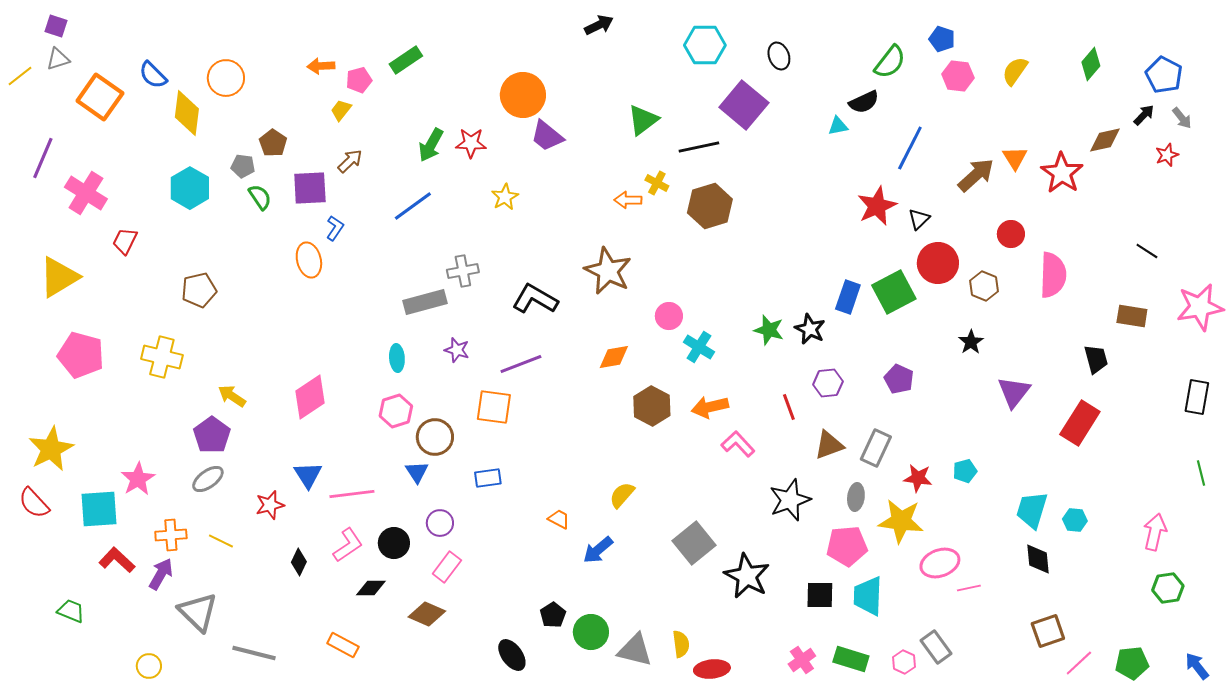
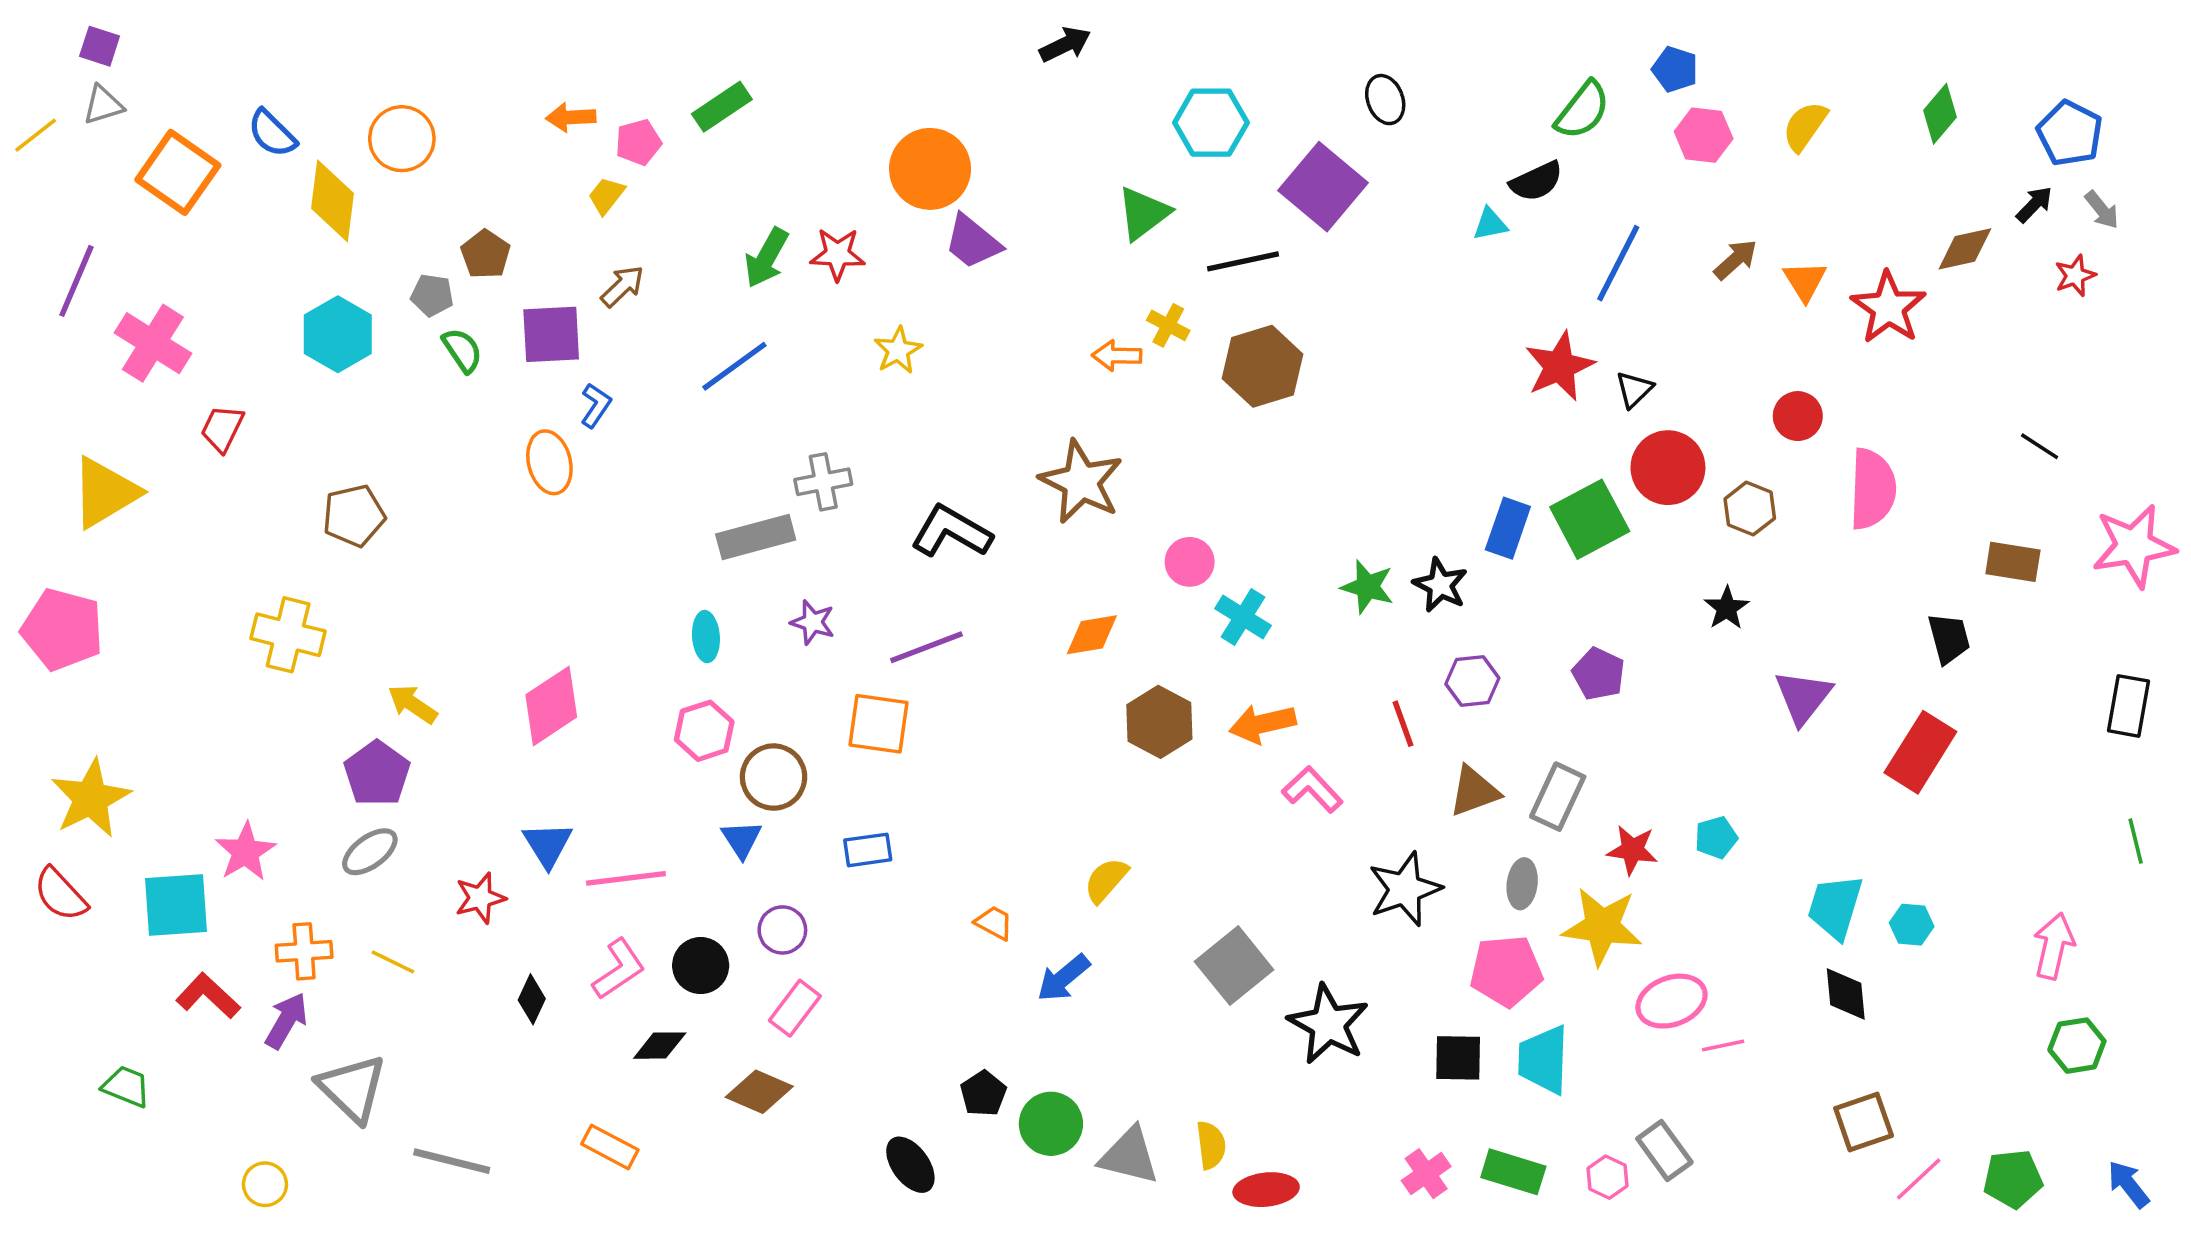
cyan hexagon: (705, 45) -> (1211, 123), moved
brown arrow: (976, 175) -> (1736, 260), moved, size x0.7
pink pentagon: (81, 355) -> (62, 629), moved

